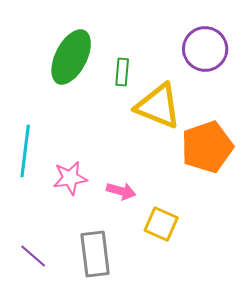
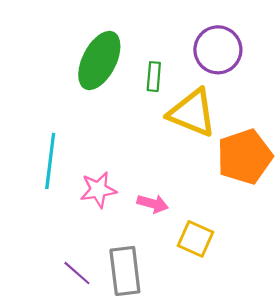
purple circle: (205, 49) -> (218, 50), moved
purple line: (33, 256) -> (77, 273), moved

